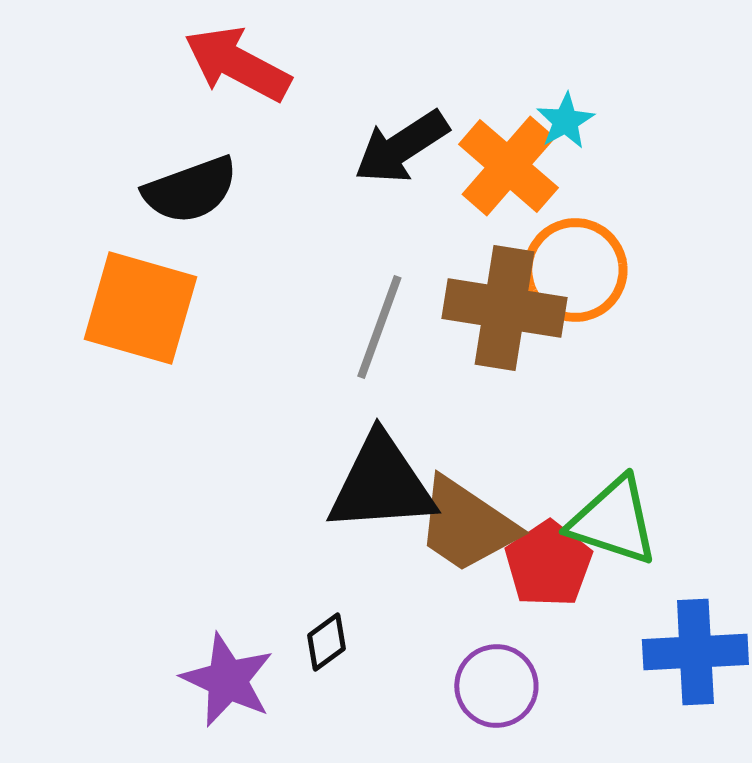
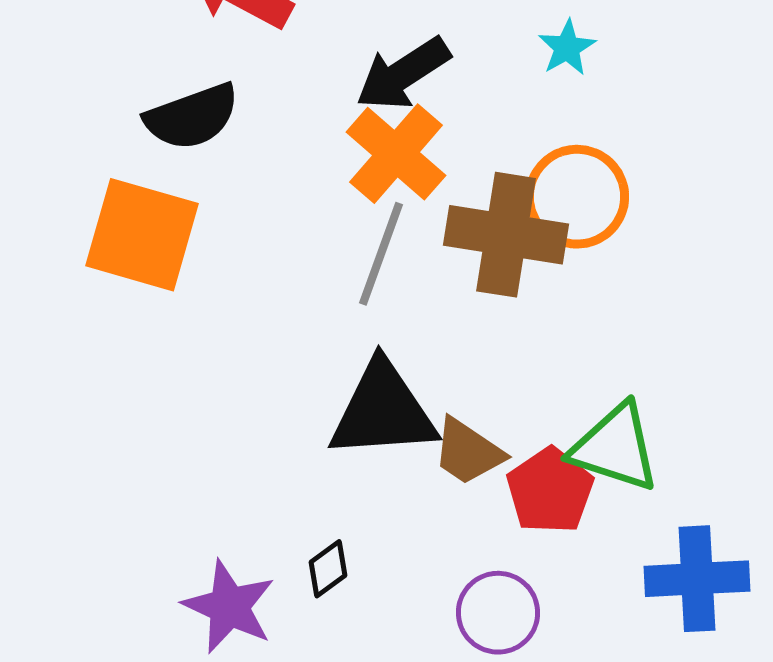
orange cross: (508, 166) -> (396, 154), moved
brown trapezoid: (466, 525) -> (468, 452), size x0.7

